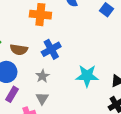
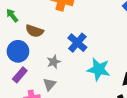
blue cross: (51, 49) -> (77, 43), moved, turned -30

